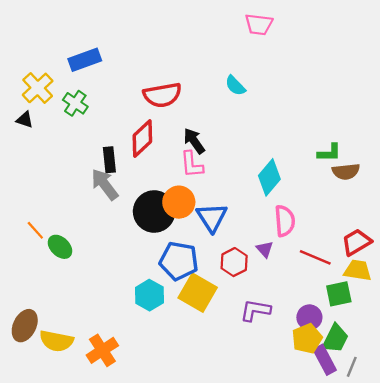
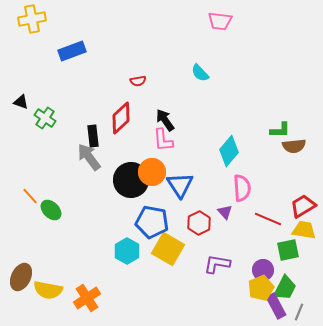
yellow cross: (38, 88) -> (32, 19), moved, turned 32
red semicircle: (162, 95) -> (138, 81), size x0.5
green cross: (75, 103) -> (45, 118), moved

